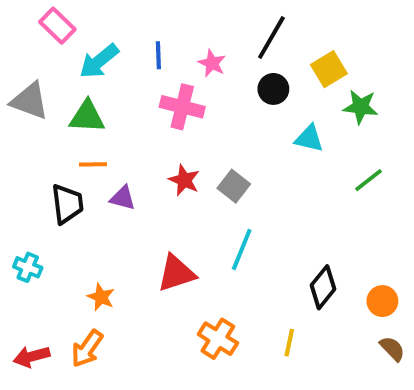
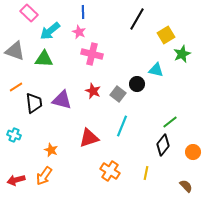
blue line: (158, 55) -> (83, 12), moved
pink star: (212, 63) -> (79, 32), moved
black circle: (273, 89) -> (137, 84), moved
green star: (361, 107) -> (182, 54), turned -30
orange line: (93, 164) -> (16, 87), moved, turned -32
green line: (369, 180) -> (170, 122), moved
purple triangle: (123, 198) -> (62, 100), size x1.5
brown semicircle: (392, 349) -> (186, 186), moved

